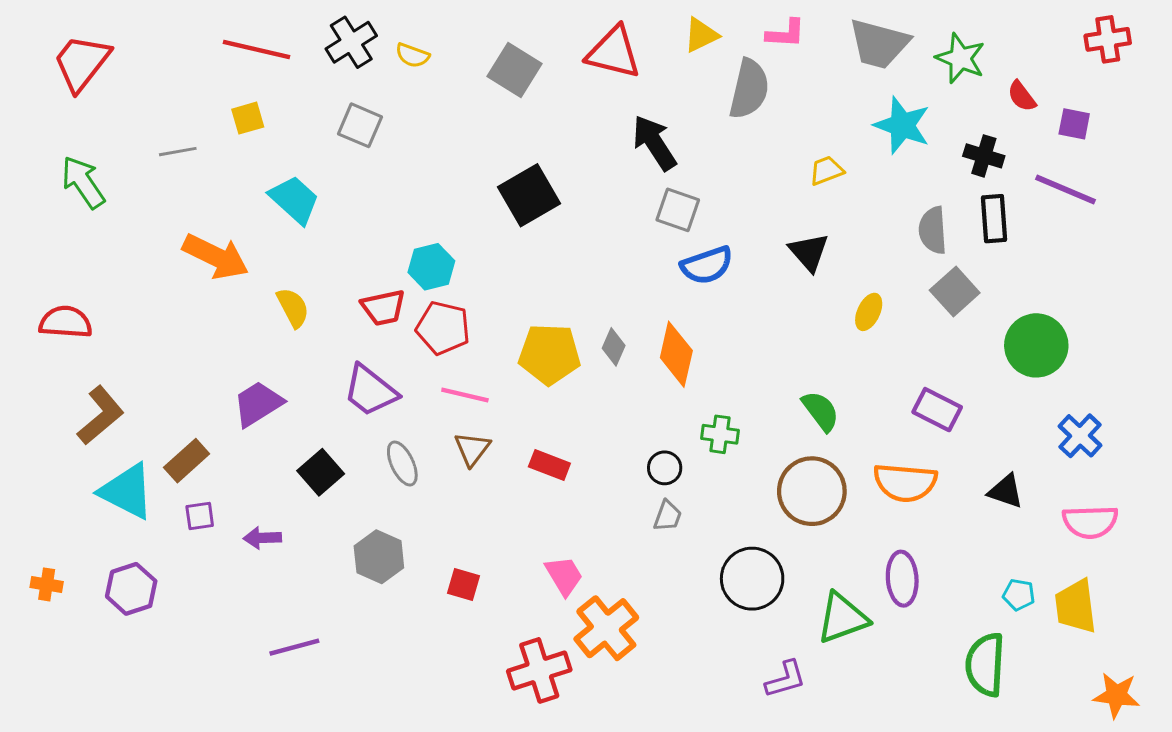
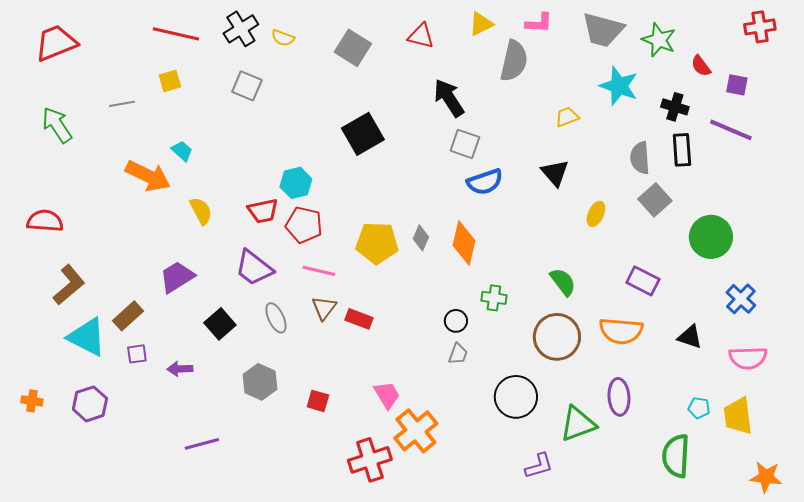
red triangle: (614, 52) -> (421, 36), size x0.7
red trapezoid: (82, 63) -> (56, 43), turned 30
cyan trapezoid: (294, 200) -> (182, 151), moved, size x0.6
red rectangle: (549, 465) -> (359, 319), moved

